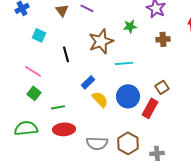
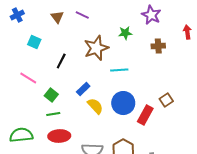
black line: (66, 54) -> (61, 61), turned 42
brown square: (162, 87) -> (166, 100), moved
green square: (34, 93) -> (51, 95), moved

